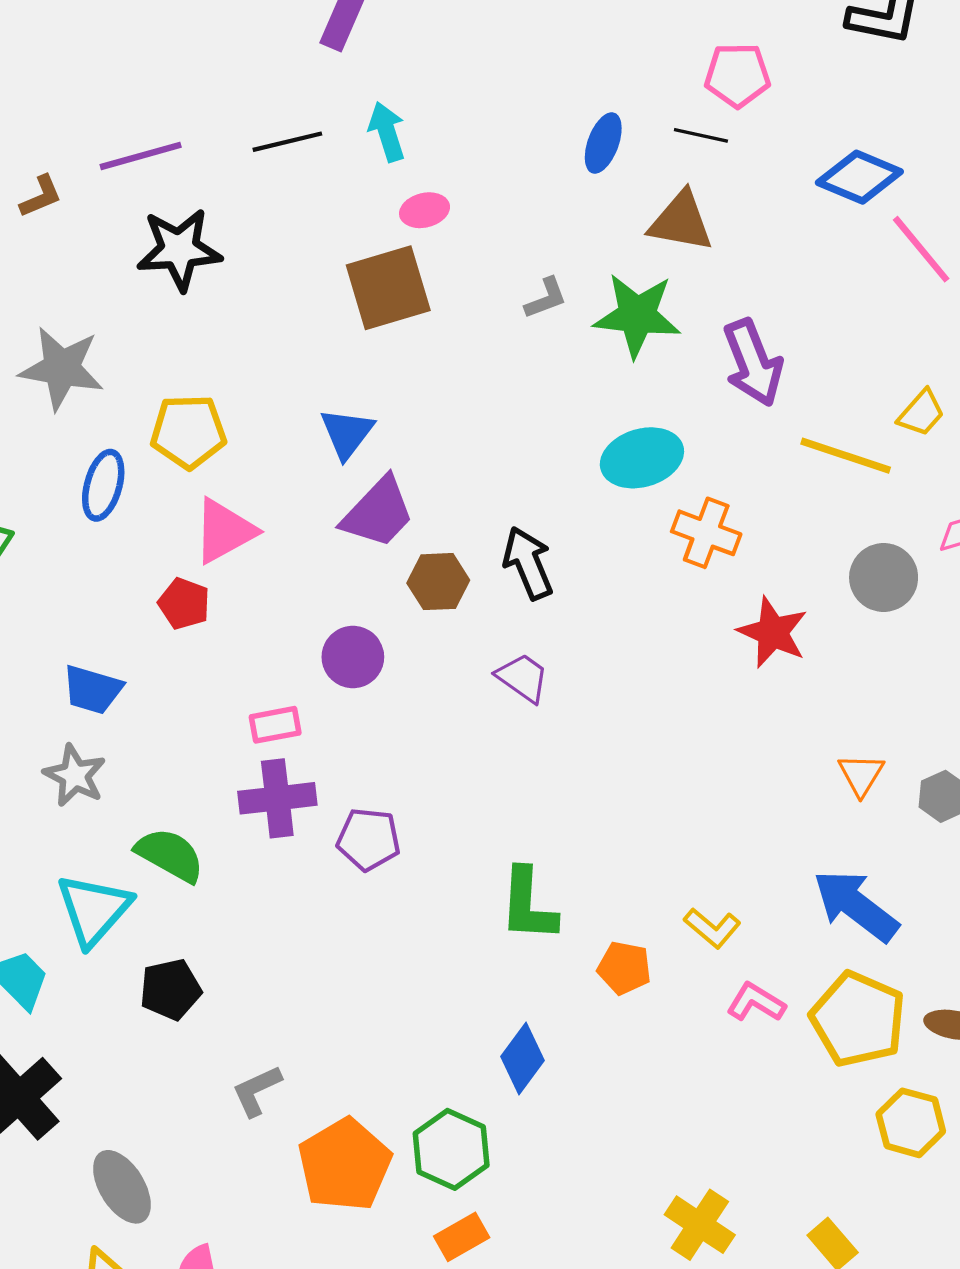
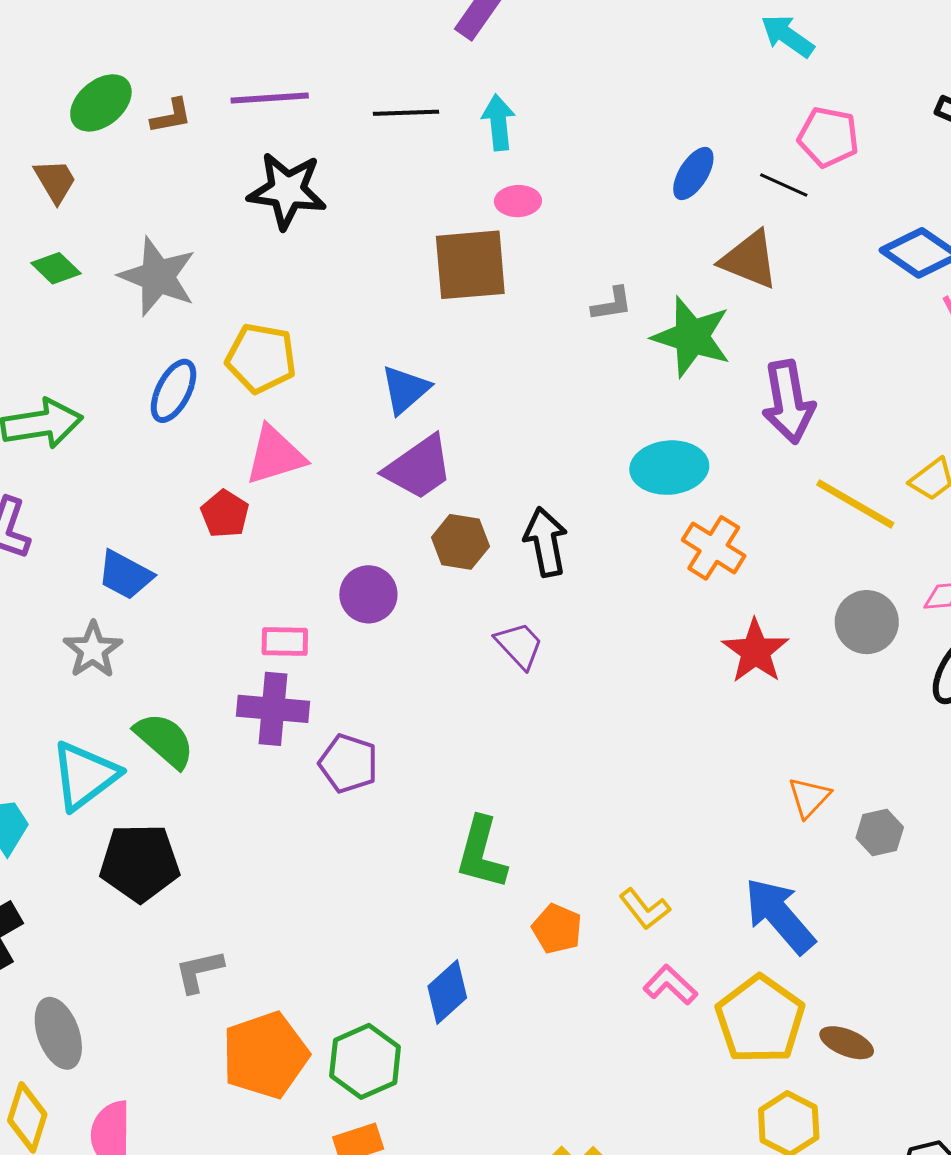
black pentagon: (170, 989) -> (140, 863), size x1.4

